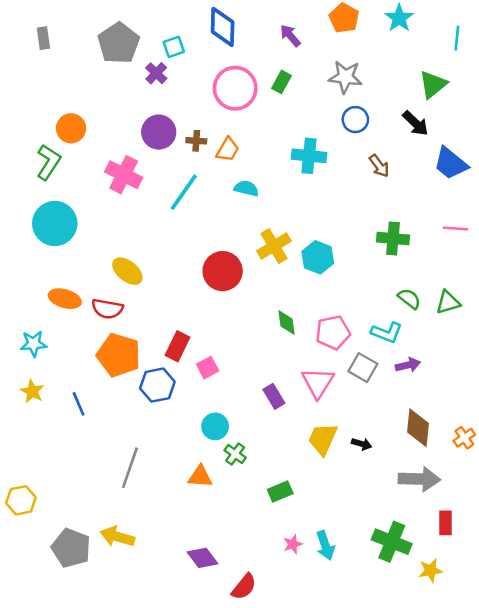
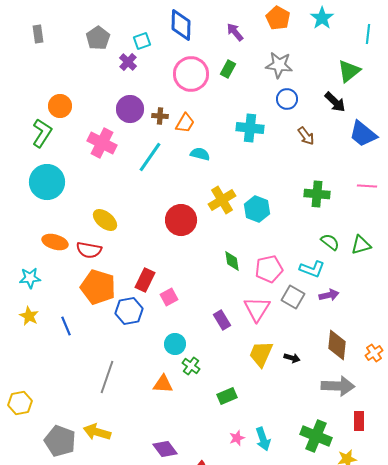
gray pentagon: (119, 43) -> (98, 38), size x0.7

